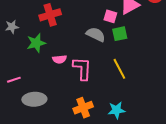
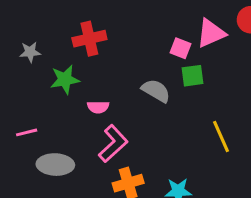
gray semicircle: (96, 34) -> (156, 91), moved
pink L-shape: (82, 69) -> (113, 144), moved, turned 40
yellow line: (119, 69) -> (221, 137), moved

